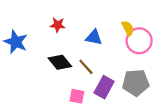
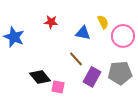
yellow semicircle: (128, 28) -> (103, 22), moved
black diamond: (60, 62) -> (40, 77), moved
pink square: (77, 96) -> (58, 87), moved

